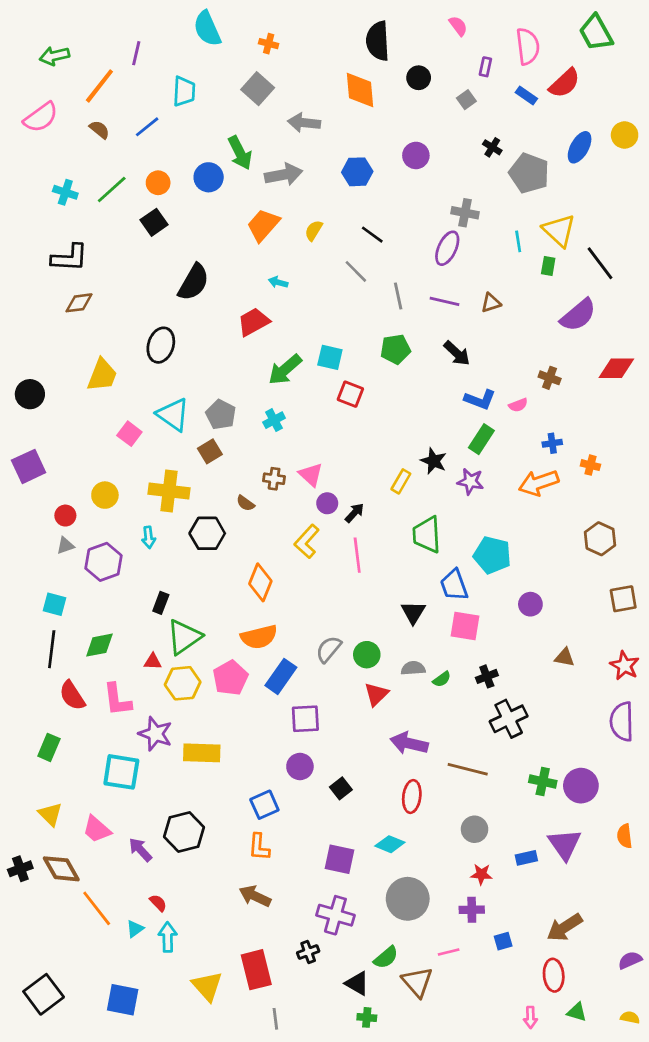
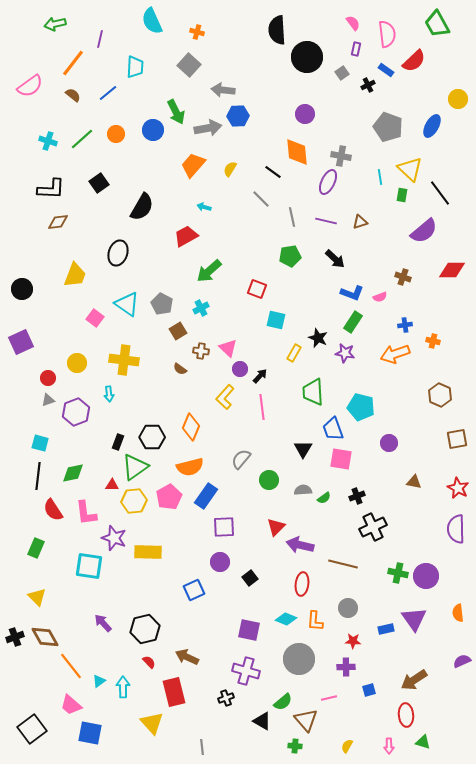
pink semicircle: (458, 26) -> (353, 23), moved
green arrow: (54, 56) -> (55, 24), moved
black circle: (419, 78) -> (307, 57), size x1.8
orange diamond: (360, 90) -> (297, 152), moved
black cross: (492, 147) -> (368, 85), moved, turned 32
blue ellipse: (580, 147) -> (432, 126), moved
blue hexagon: (357, 172) -> (238, 116), moved
black square: (154, 222) -> (99, 183), moved
cyan square: (330, 357) -> (276, 320), moved
brown square: (210, 451) -> (178, 331), moved
black hexagon: (207, 533) -> (152, 437), moved
gray semicircle: (329, 649) -> (241, 459), moved
red triangle: (376, 694) -> (276, 527), moved
pink trapezoid: (97, 829) -> (71, 705), moved
black hexagon: (184, 832) -> (145, 629), moved
orange L-shape: (259, 847) -> (315, 621), moved
red semicircle: (158, 903) -> (149, 662), moved
purple semicircle: (630, 960) -> (462, 661), moved
red rectangle: (256, 970) -> (174, 692), moved
green cross: (367, 1017) -> (295, 746), moved
yellow semicircle: (630, 1017) -> (347, 746), moved, turned -72

